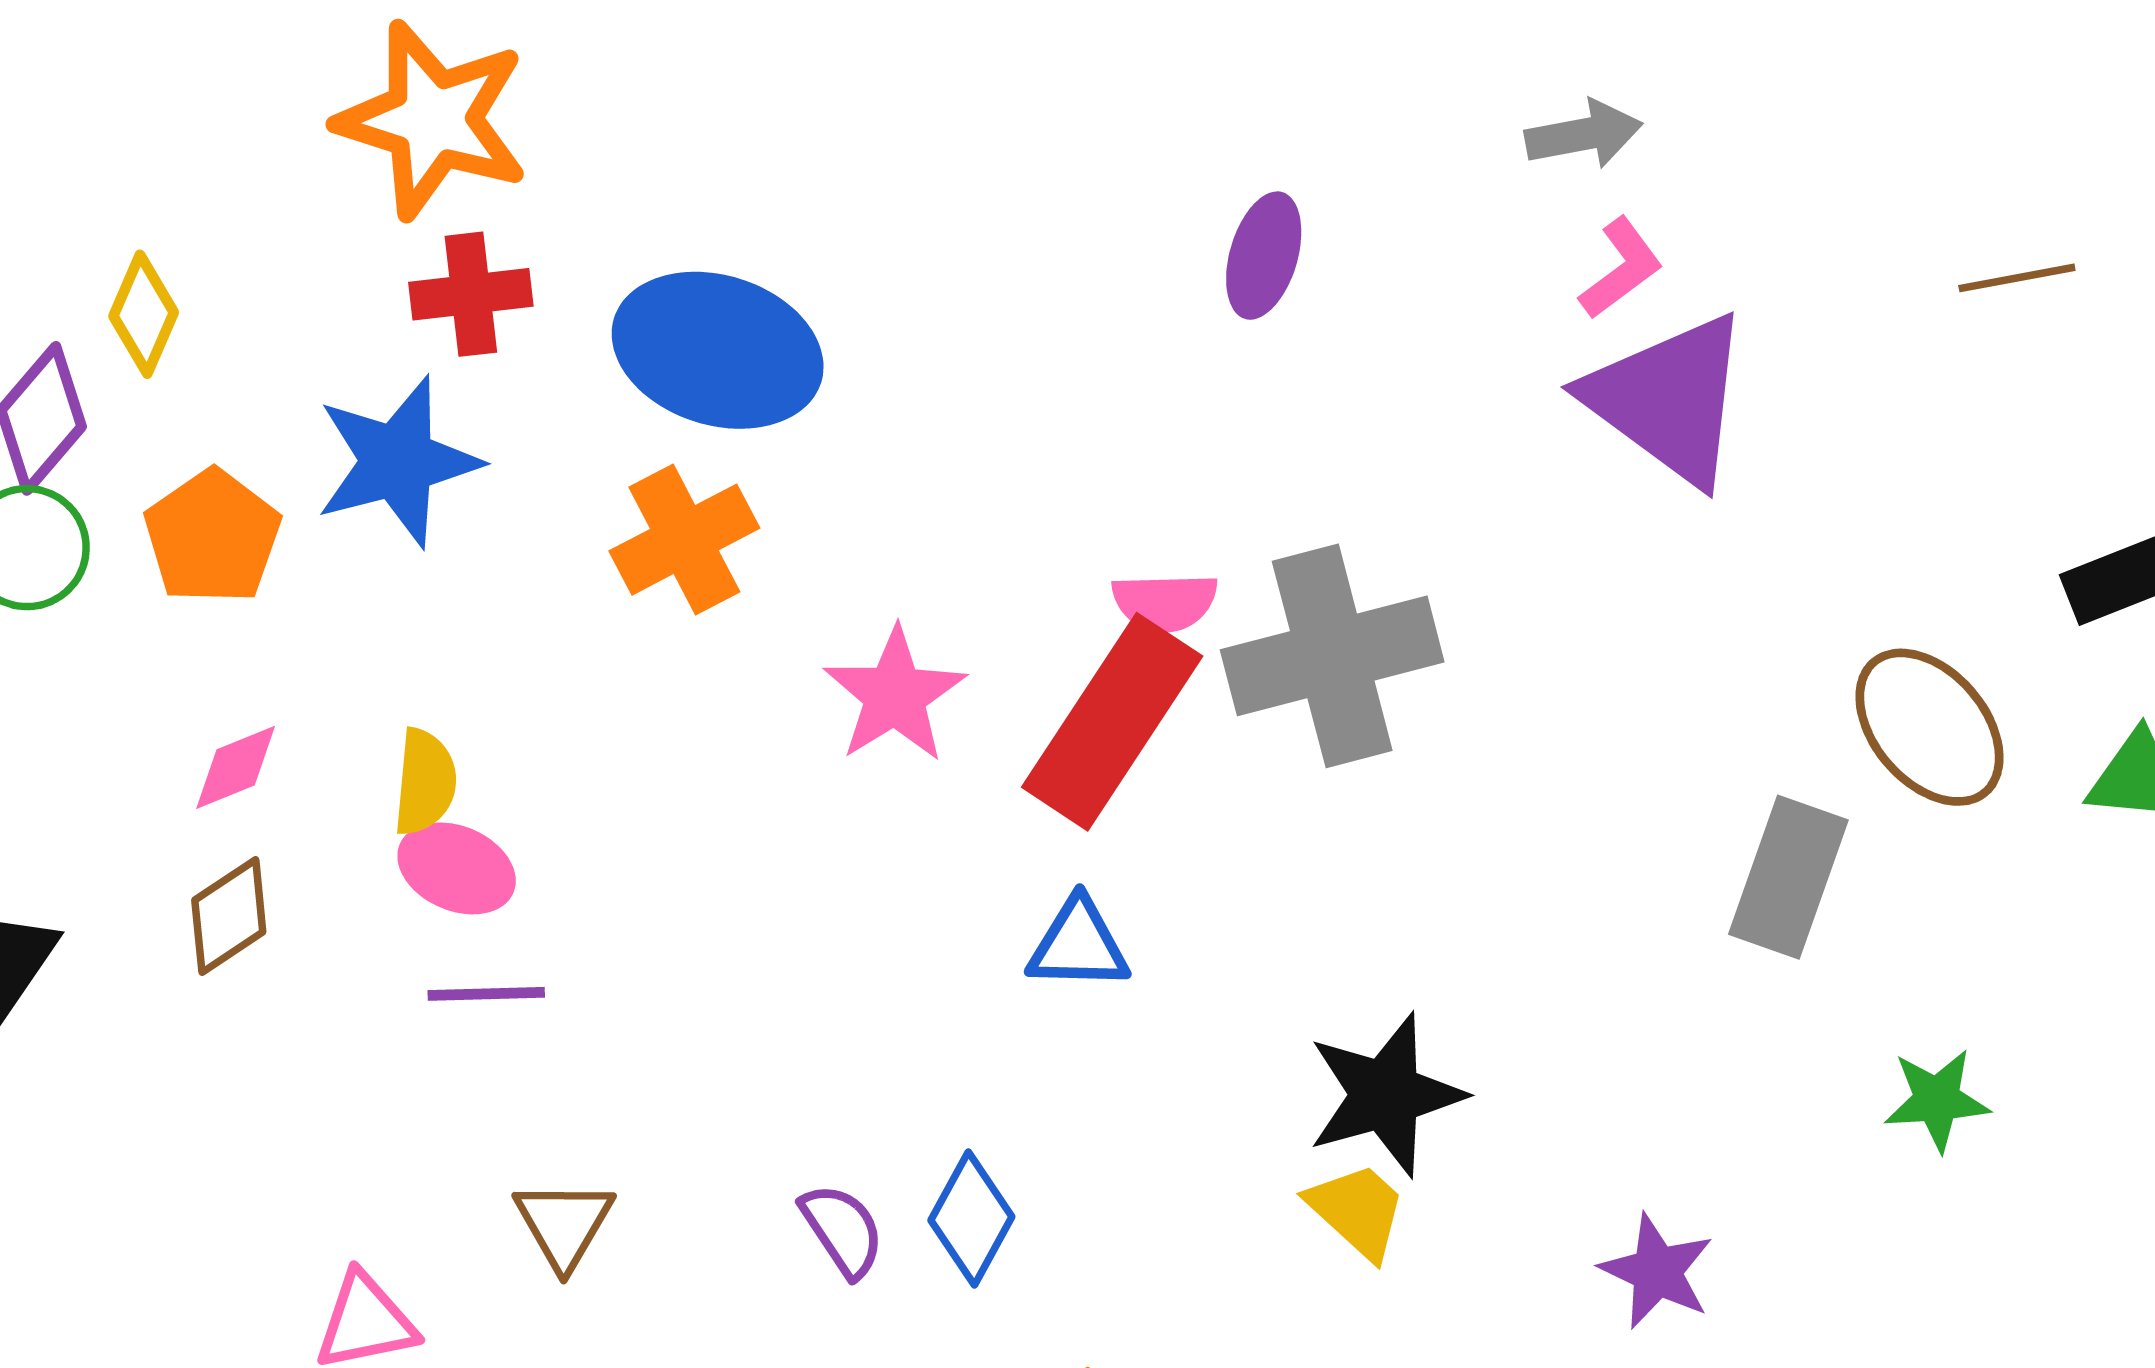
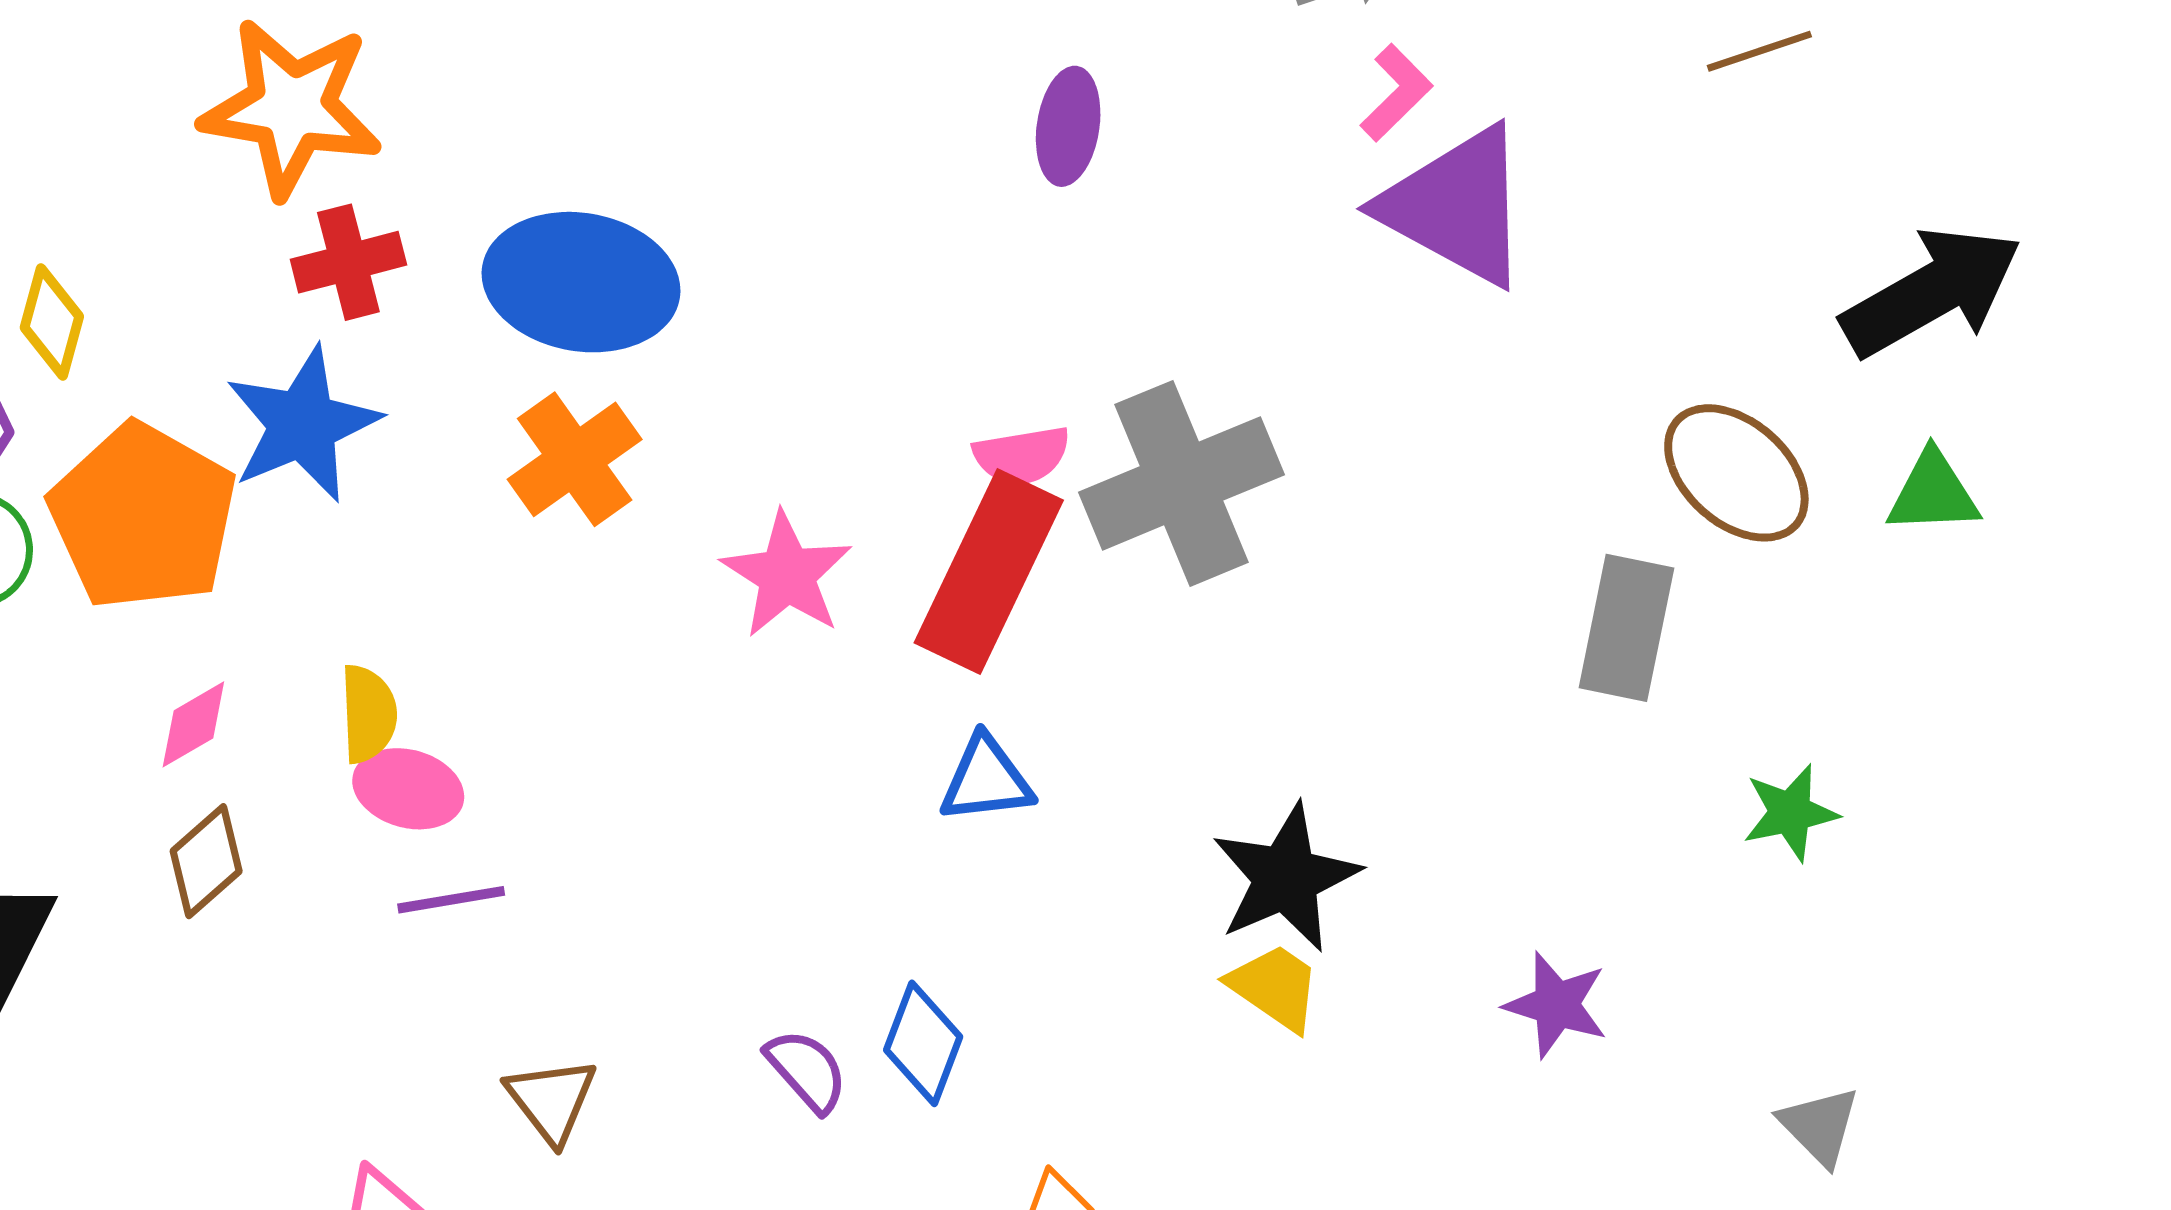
orange pentagon: (212, 537) -> (143, 517), size x1.5

